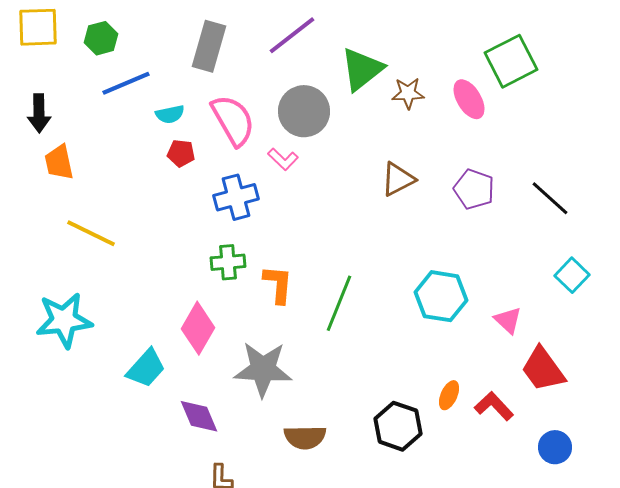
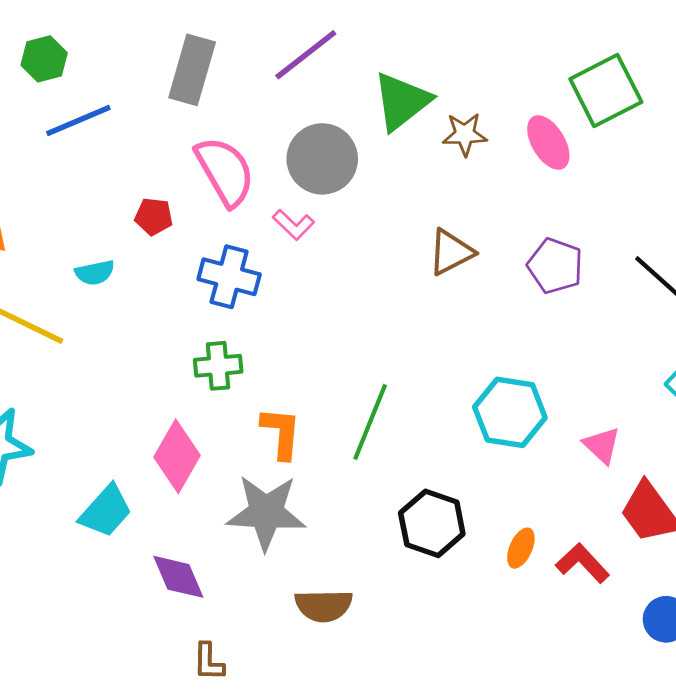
cyan semicircle: (170, 114) -> (95, 273), moved
blue cross: (236, 197) -> (229, 277), turned 30
orange L-shape: (278, 284) -> (281, 433), moved
black hexagon: (398, 426) -> (432, 523), moved

